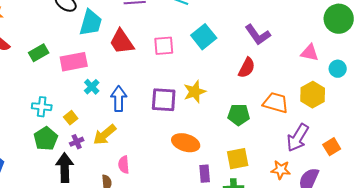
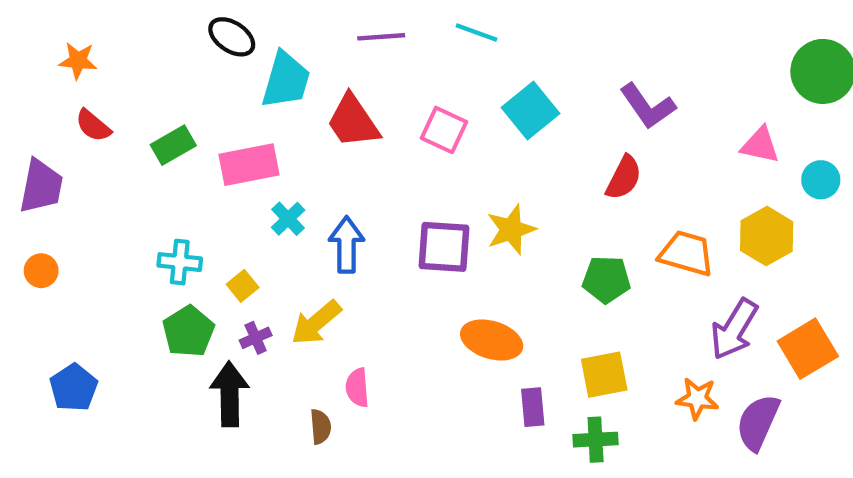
pink square: (164, 46) -> (444, 130), turned 30
orange square: (332, 147) -> (808, 349), size x1.5

